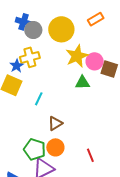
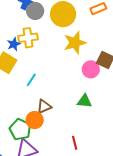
pink circle: (95, 61) -> (91, 69), moved
green triangle: (82, 83) -> (84, 101), moved
orange circle: (55, 147) -> (35, 120), moved

